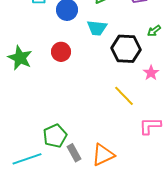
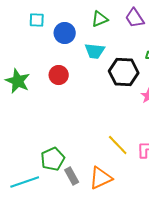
yellow line: (124, 96) -> (118, 145), moved

